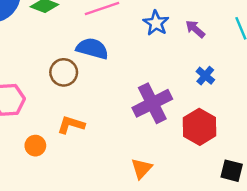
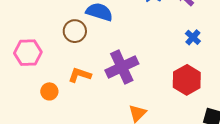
purple cross: (152, 103) -> (122, 67), moved

